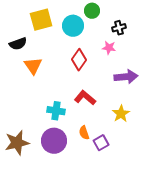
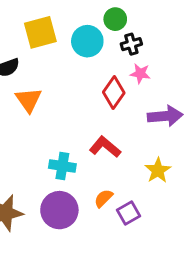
black cross: (119, 28) -> (131, 44), moved
red diamond: (79, 60) -> (114, 93), moved
orange semicircle: (84, 133) -> (103, 198), turned 64

